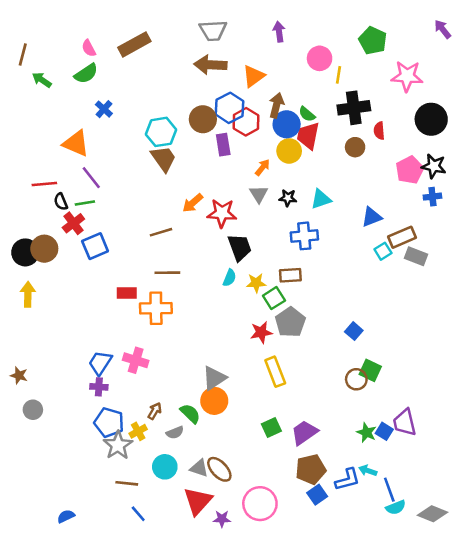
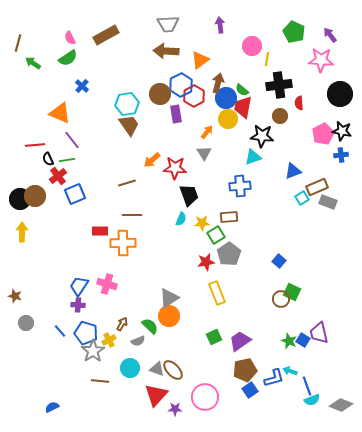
purple arrow: (443, 29) -> (330, 35), moved
black star: (288, 198) -> (262, 136), moved, size x1.6
blue line: (138, 514) -> (60, 331), moved

